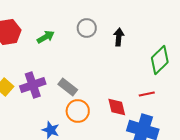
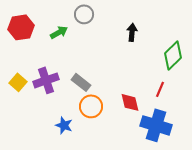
gray circle: (87, 28) -> (84, 14), moved
red line: (147, 94) -> (160, 89), turned -56

